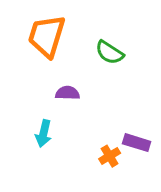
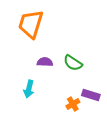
green semicircle: (110, 52) -> (73, 63), moved

